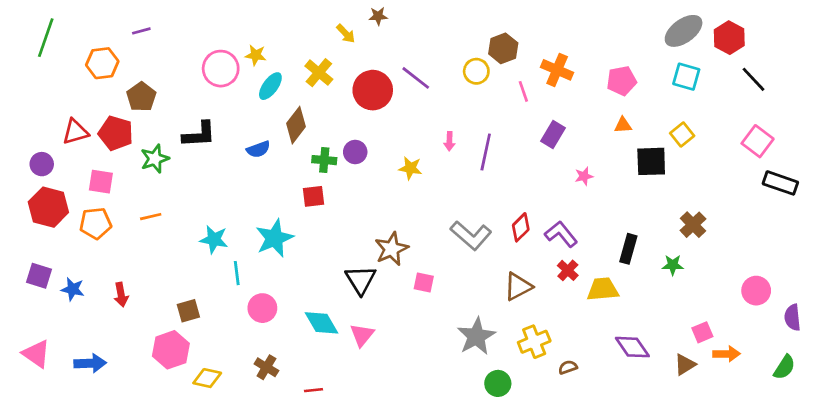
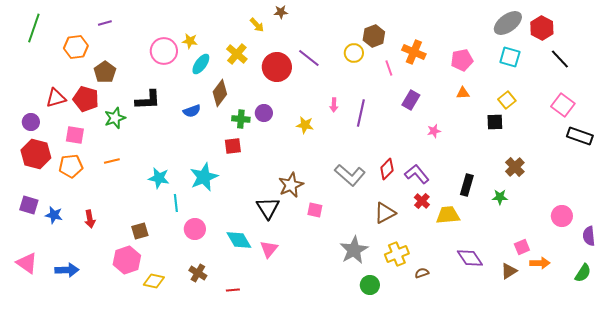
black square: (651, 161) -> (495, 122), moved, size x0.7

